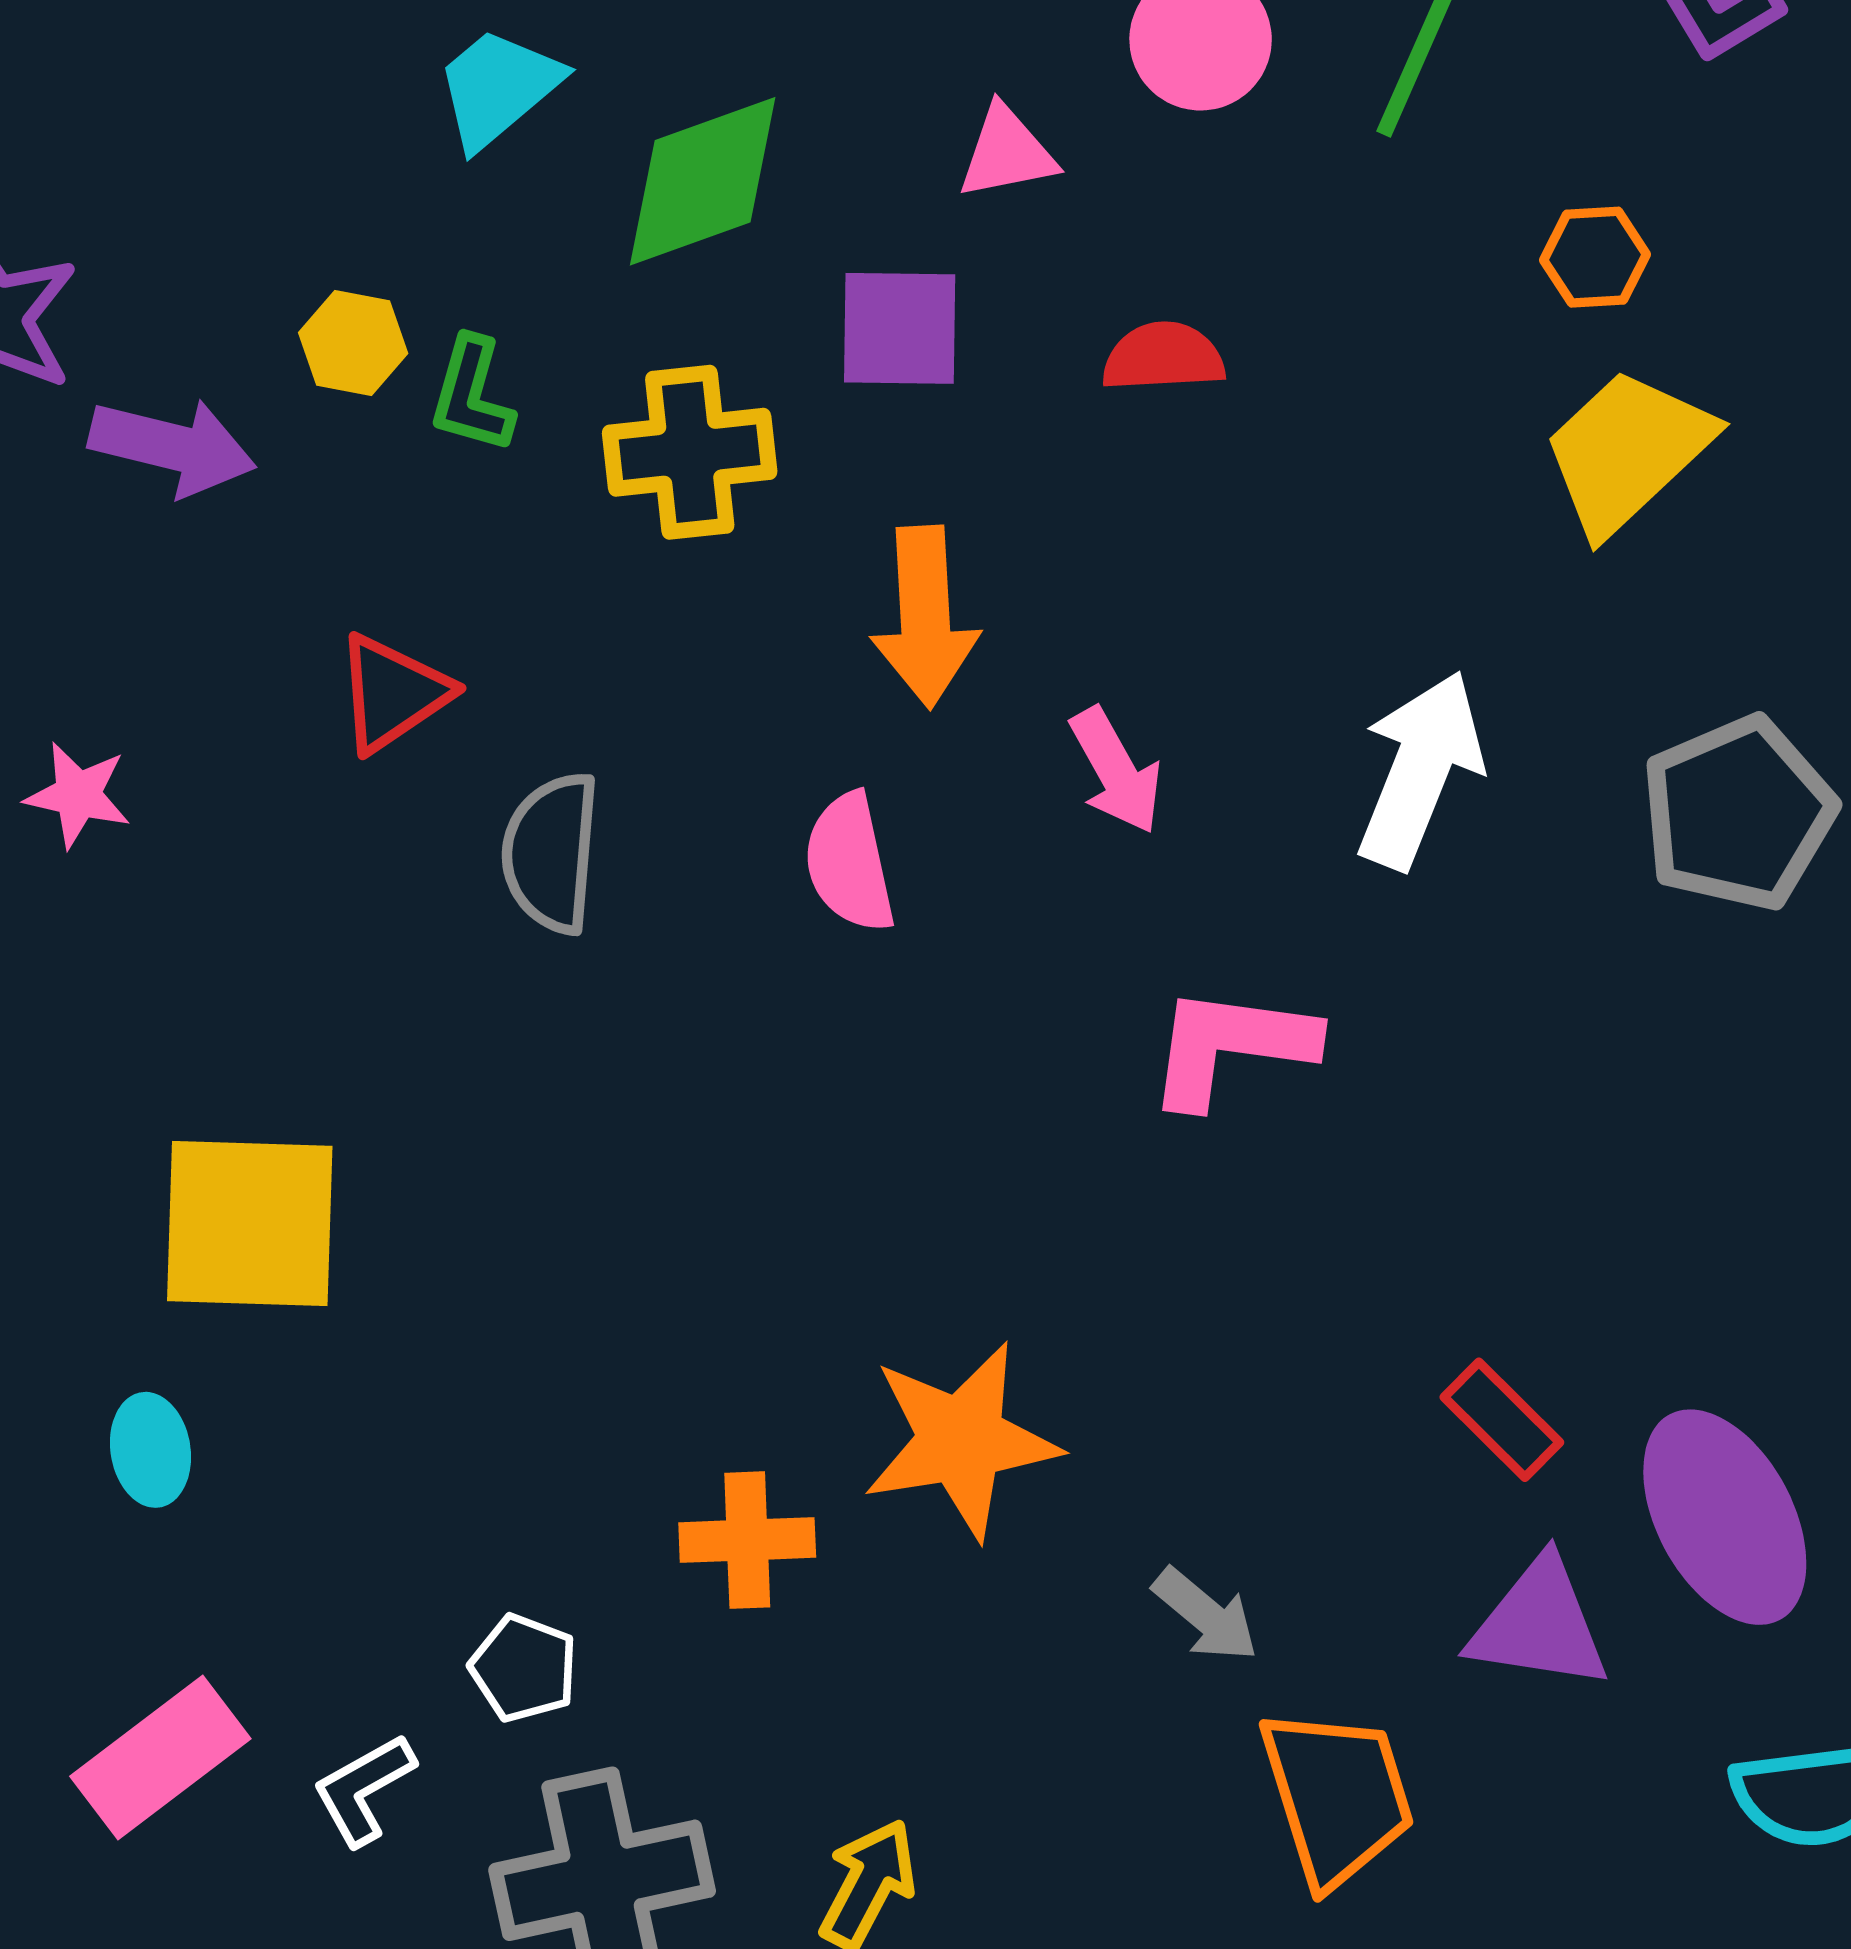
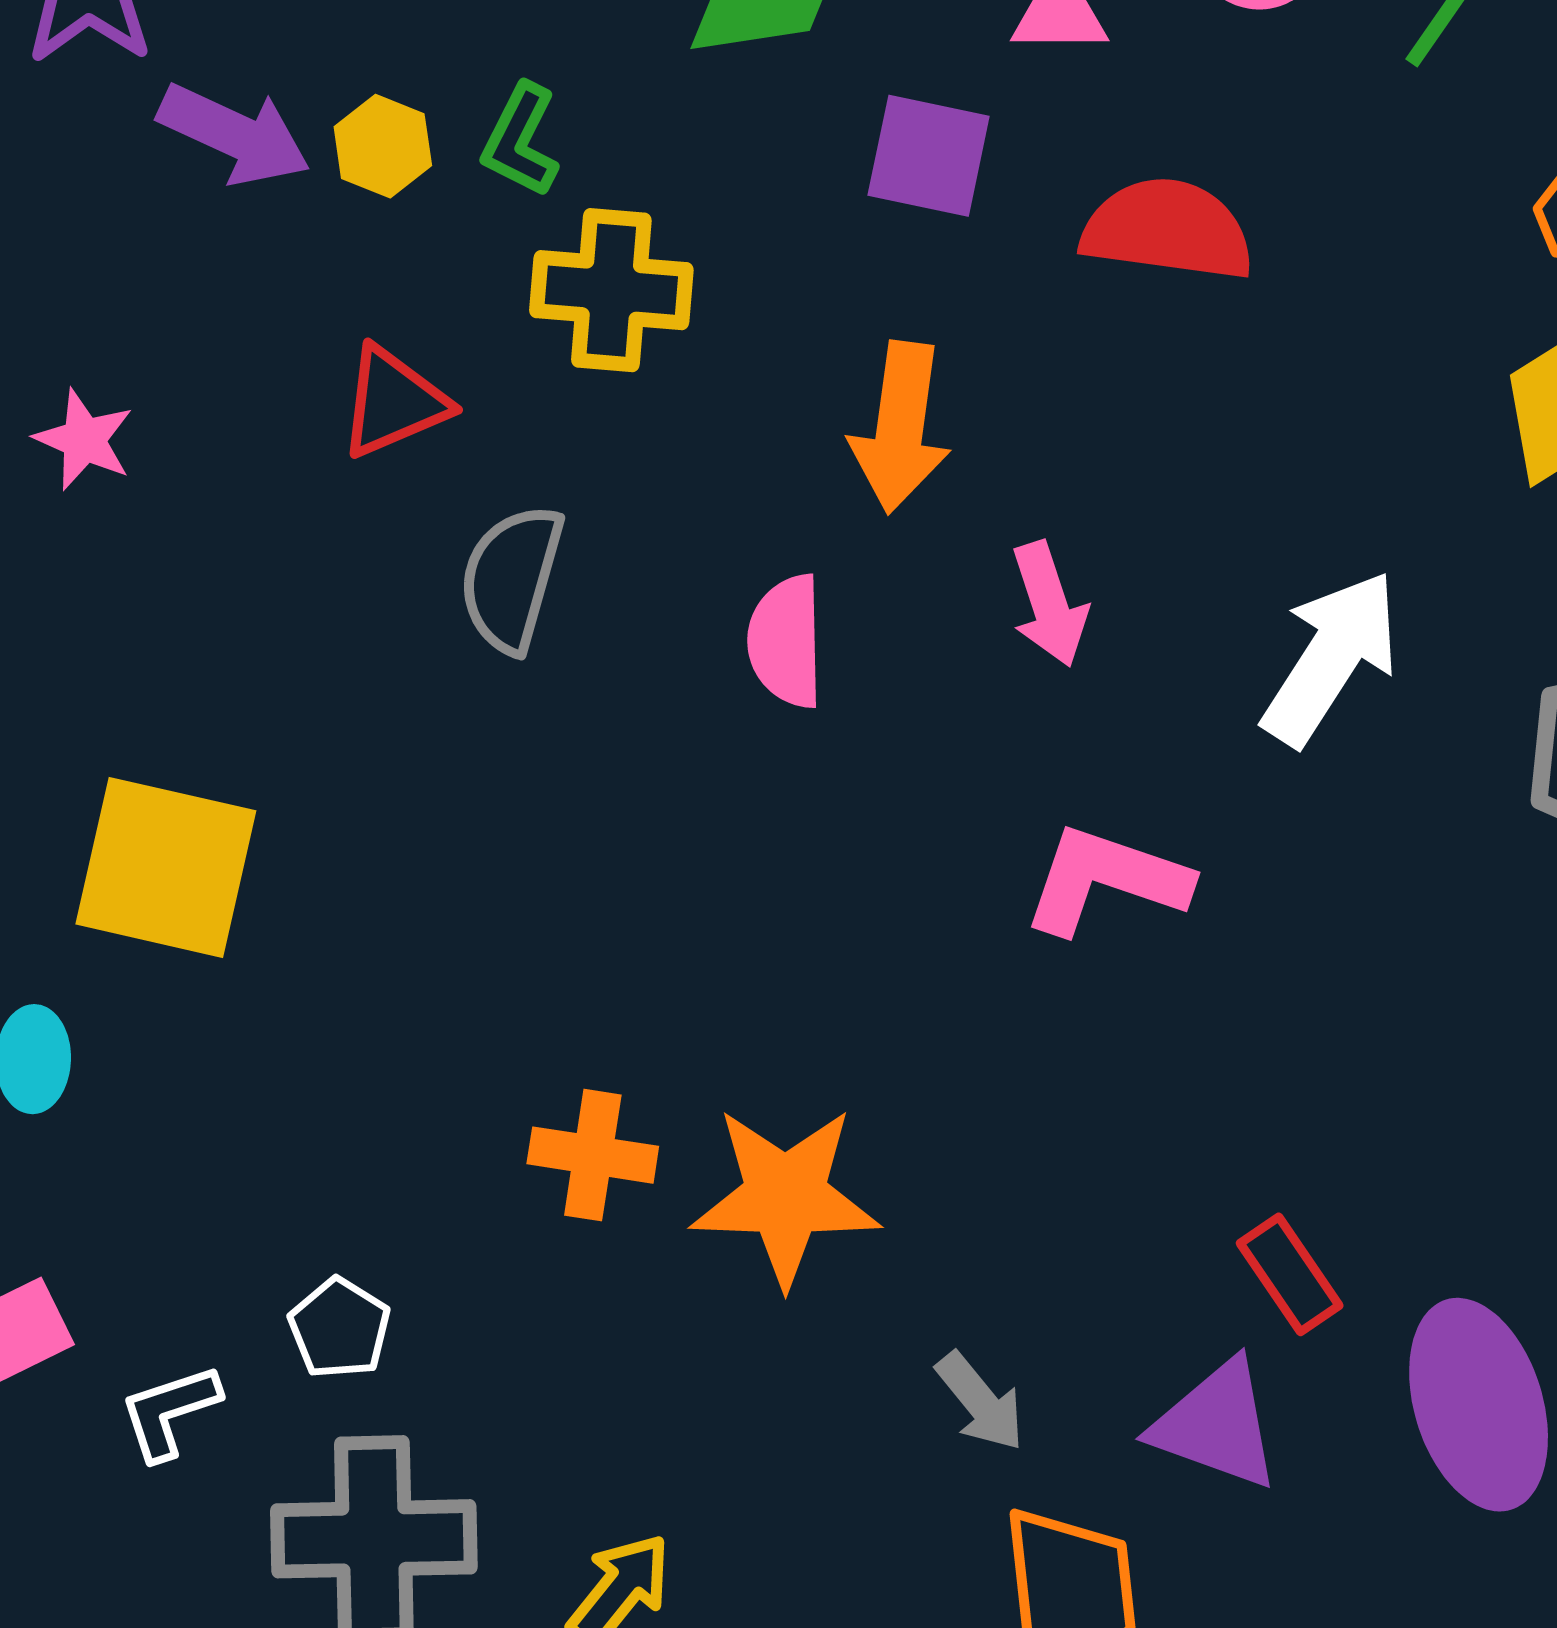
yellow hexagon: (353, 343) -> (383, 146), moved
red semicircle: (1163, 357) -> (1167, 230), size x1.5
yellow cross: (690, 452) -> (611, 290), moved
orange cross: (747, 1540) -> (593, 1155), moved
purple triangle: (1539, 1624) -> (1216, 1425), moved

